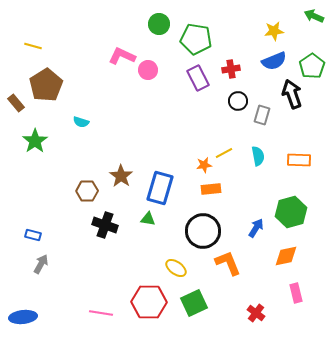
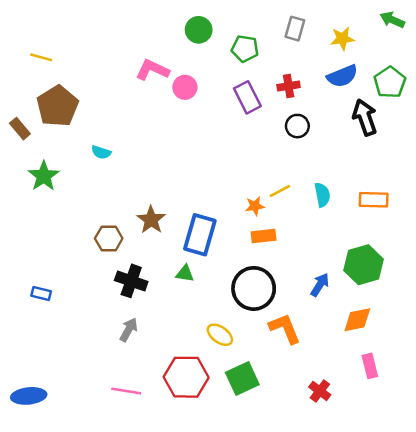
green pentagon: (196, 39) -> (245, 49), size x0.7
gray rectangle: (262, 115) -> (295, 29), moved
gray arrow: (41, 264) -> (129, 330), moved

